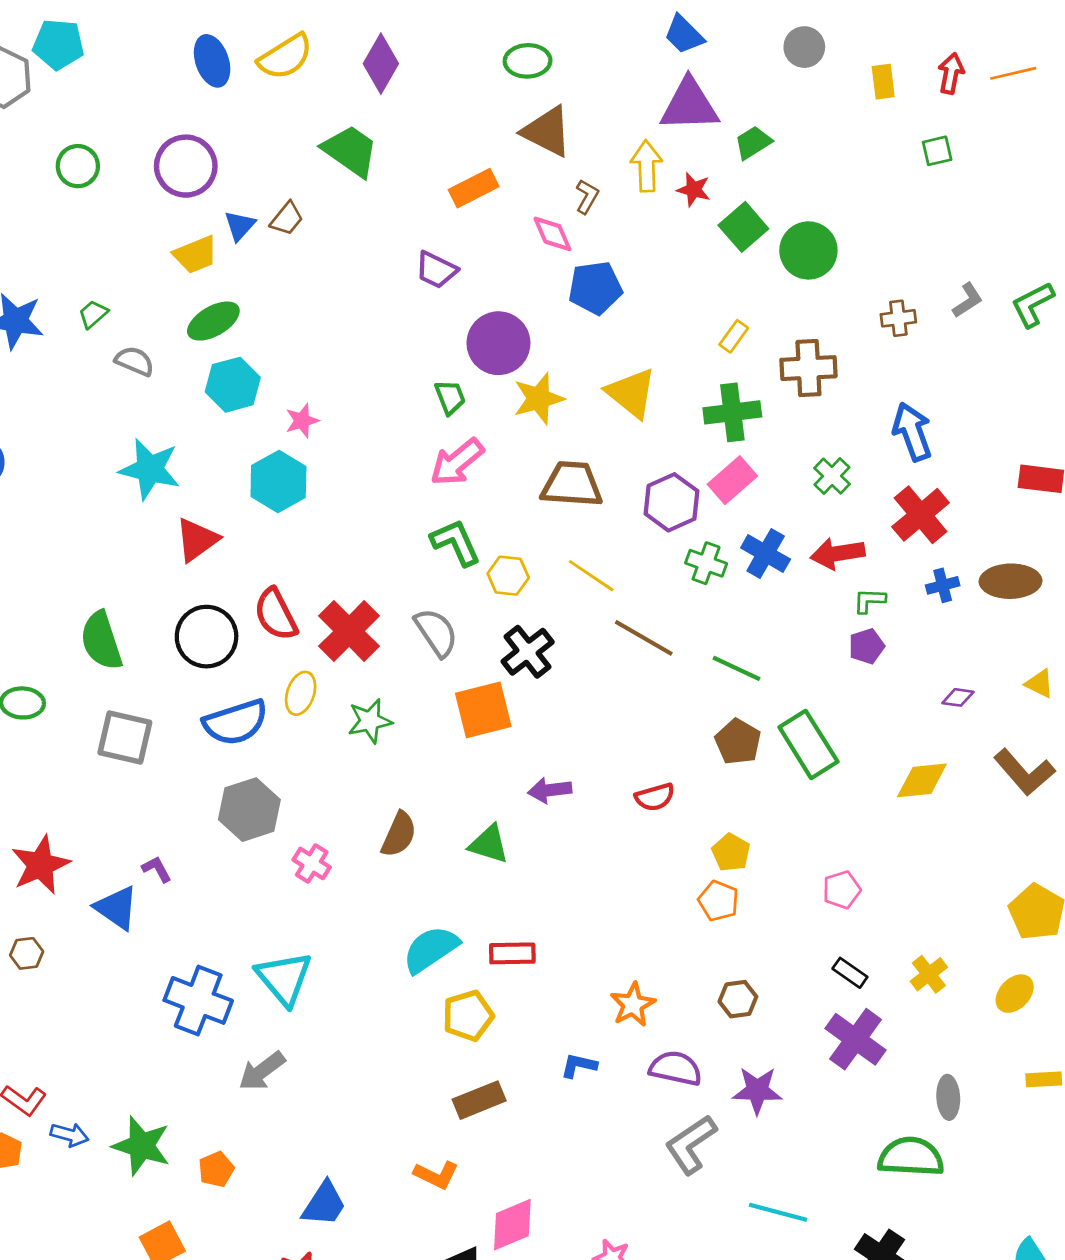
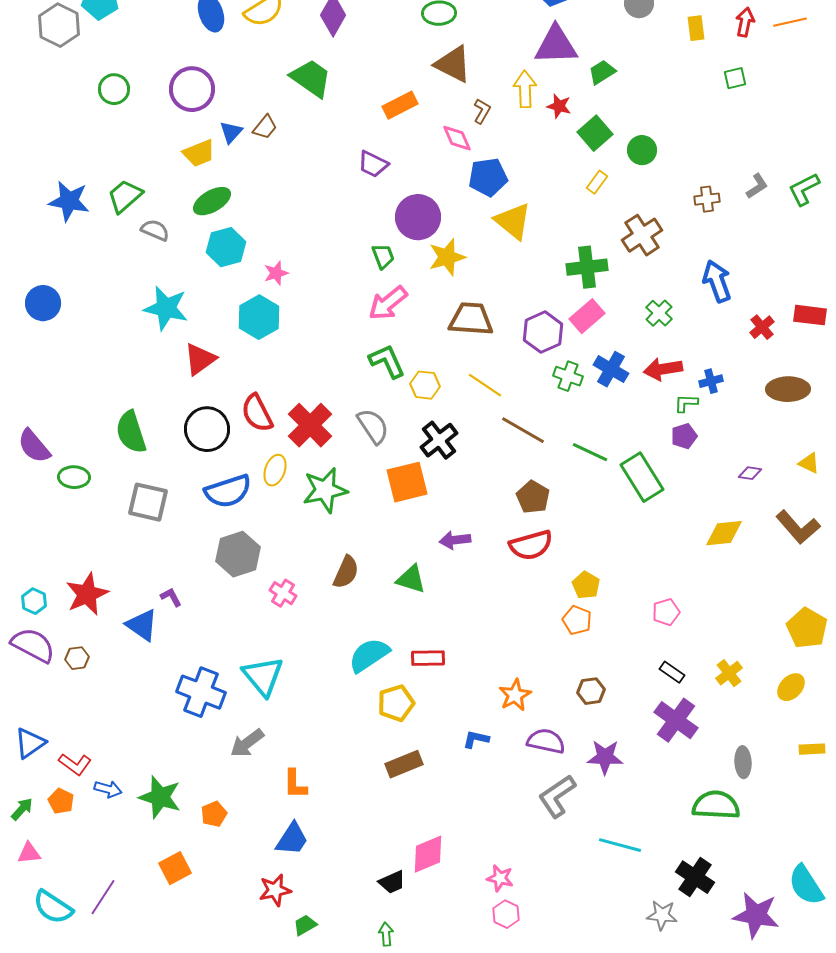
green circle: (808, 250) -> (642, 150), size x0.7
green trapezoid: (93, 314) -> (125, 196), size x1.6
yellow rectangle: (734, 336) -> (597, 182), moved
brown cross: (808, 368) -> (642, 235), turned -30
yellow triangle: (631, 393) -> (513, 221), moved
red cross: (921, 515) -> (762, 327), moved, size x0.6
blue cross: (943, 585) -> (711, 381), moved
green star: (370, 721) -> (325, 490), size x1.4
brown pentagon: (738, 742) -> (533, 497), moved
green rectangle: (808, 744) -> (642, 477), moved
red semicircle: (655, 797) -> (531, 545), size x1.5
orange L-shape: (436, 1175) -> (295, 784), moved, turned 64

